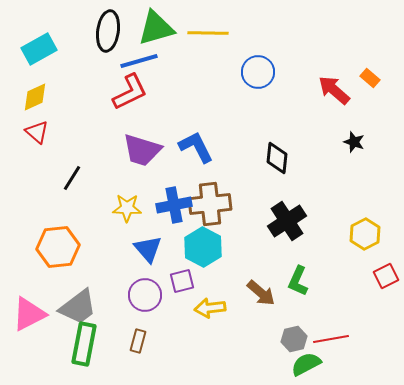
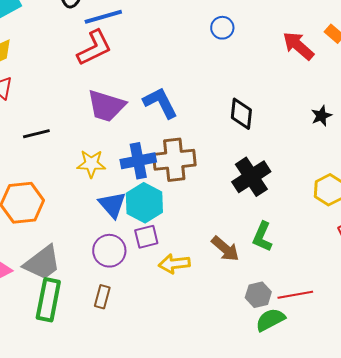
blue circle: (258, 72) -> (222, 28), size x0.7
black star: (354, 142) -> (321, 116), moved, turned 30
black line: (72, 178) -> (36, 134), turned 44
cyan hexagon: (203, 247) -> (144, 203), moved

